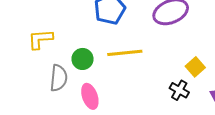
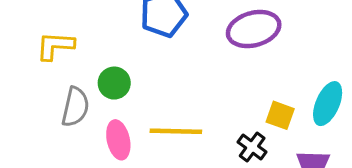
yellow line: (125, 53) -> (176, 131), moved
yellow square: (195, 67) -> (280, 115), turned -36

